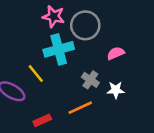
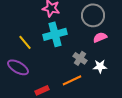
gray circle: (85, 25) -> (93, 15), moved
yellow line: (36, 74) -> (25, 42), moved

